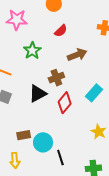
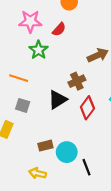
red semicircle: (61, 31) -> (59, 29), moved
green star: (32, 51) -> (39, 50), moved
yellow arrow: (15, 160) -> (37, 173), turned 112

